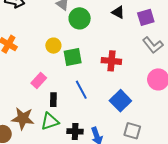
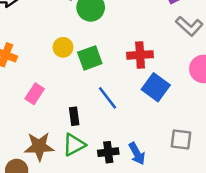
pink rectangle: (39, 81) -> (35, 94), moved
blue square: (120, 101) -> (156, 87), moved

